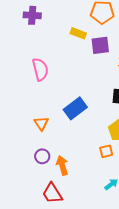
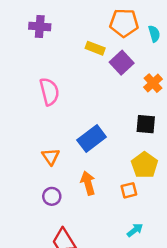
purple square: (100, 45) -> (122, 63), turned -36
orange arrow: (62, 165) -> (88, 183), moved

